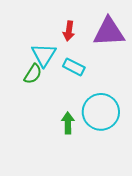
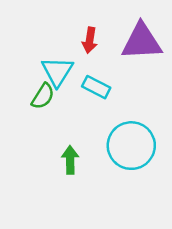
green arrow: (68, 123) -> (70, 160), moved

